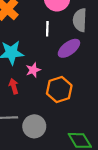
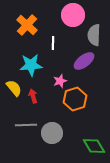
white line: (47, 29) -> (53, 43), moved
pink star: (33, 70) -> (60, 81), moved

